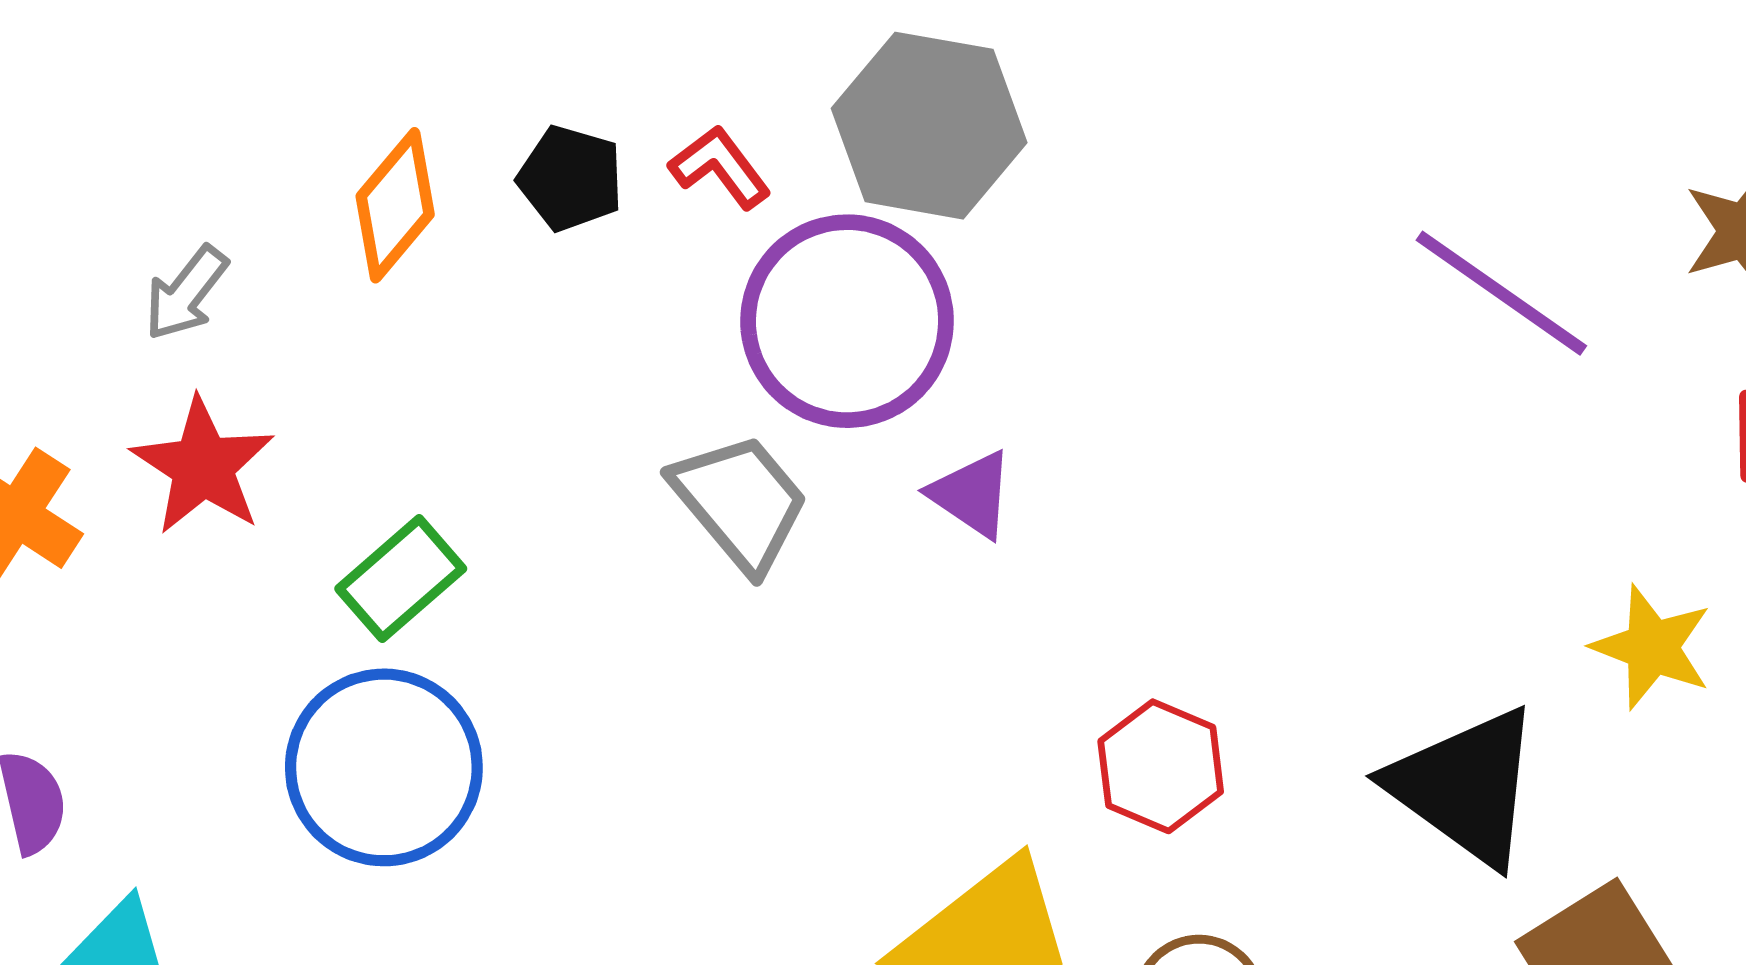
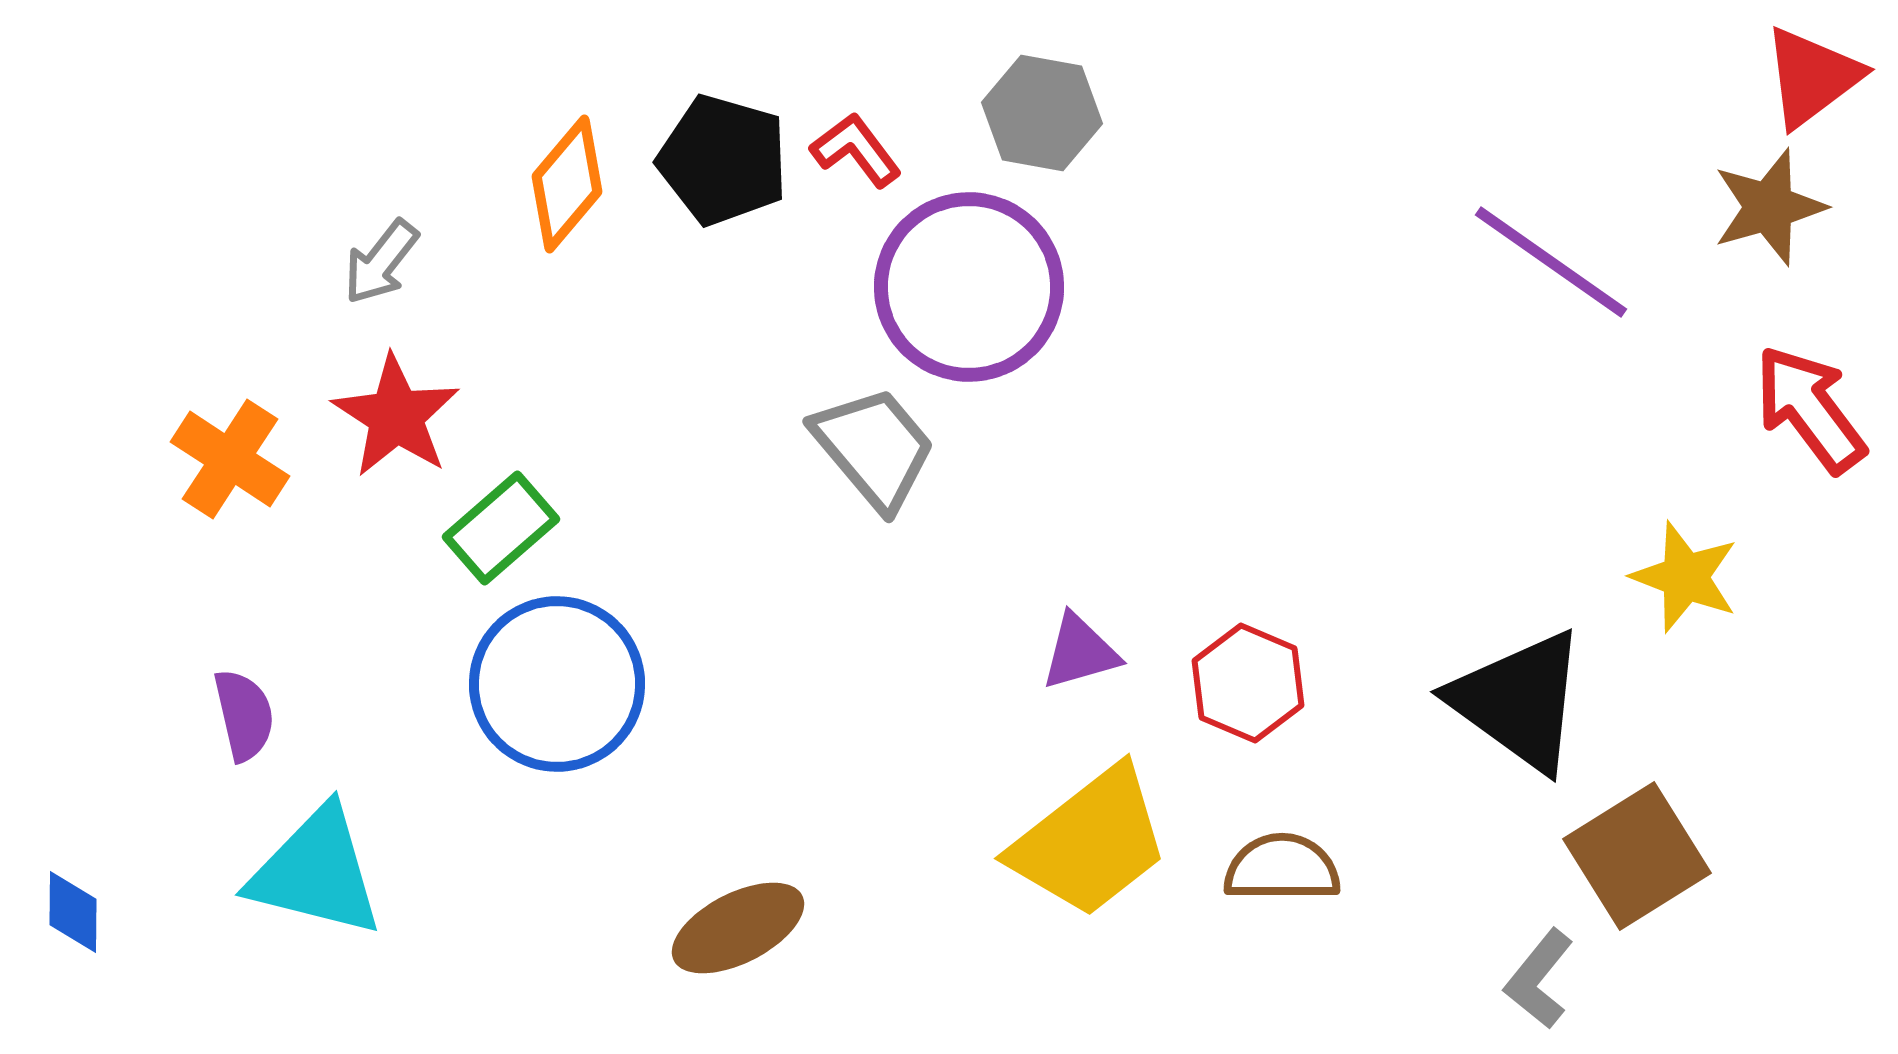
gray hexagon: (929, 126) -> (1042, 113), size x0.7
black pentagon: (570, 178) -> (723, 160), size x1.4
purple triangle: (972, 494) -> (1080, 652), moved, turned -50
green rectangle: (401, 579) -> (501, 528), moved

